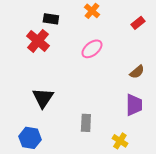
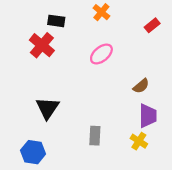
brown semicircle: (137, 72) -> (141, 86), moved
yellow cross: (120, 141) -> (139, 141), moved

